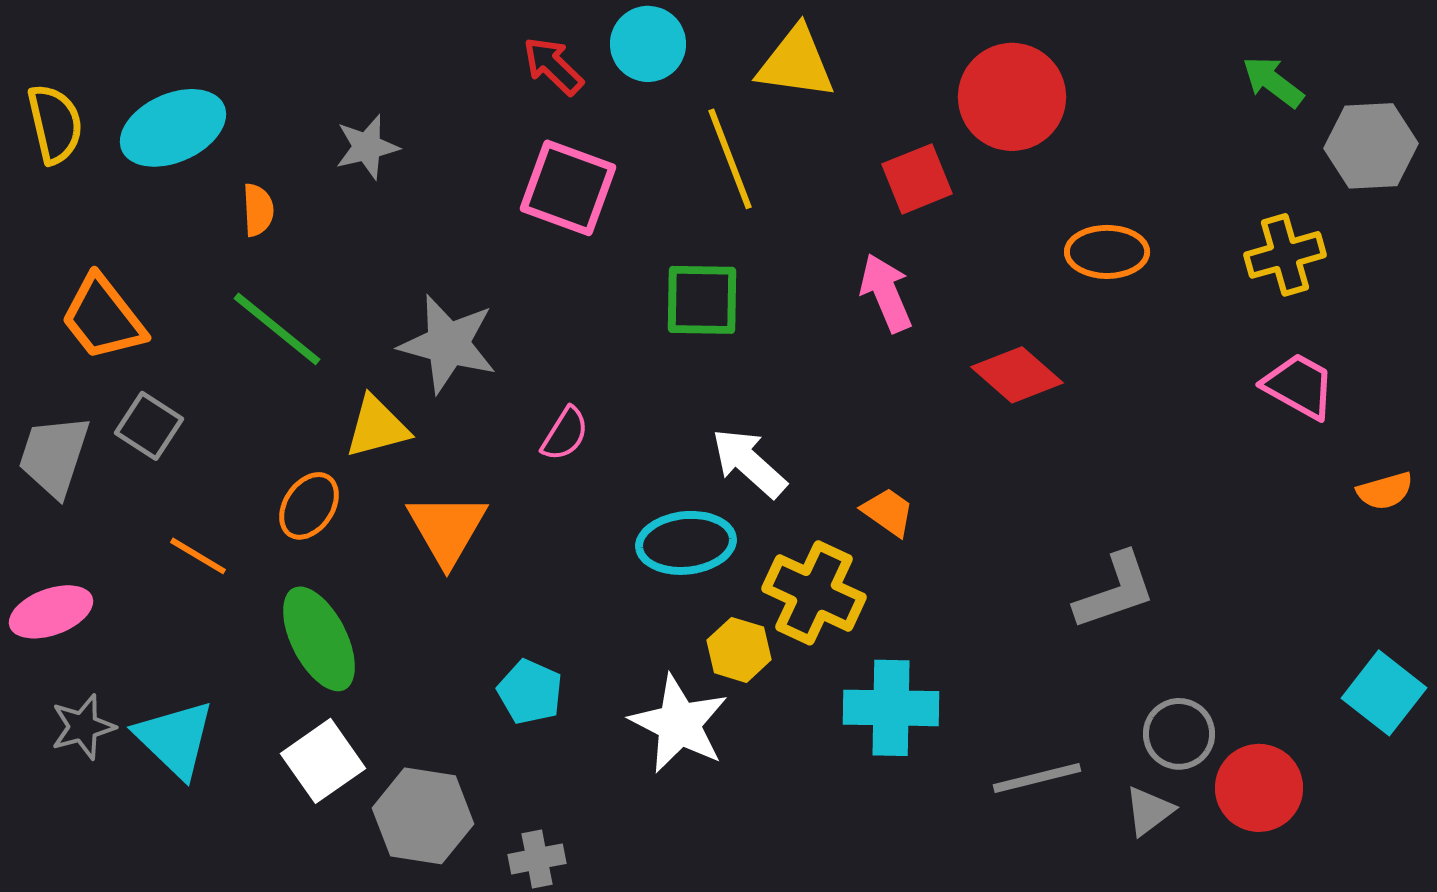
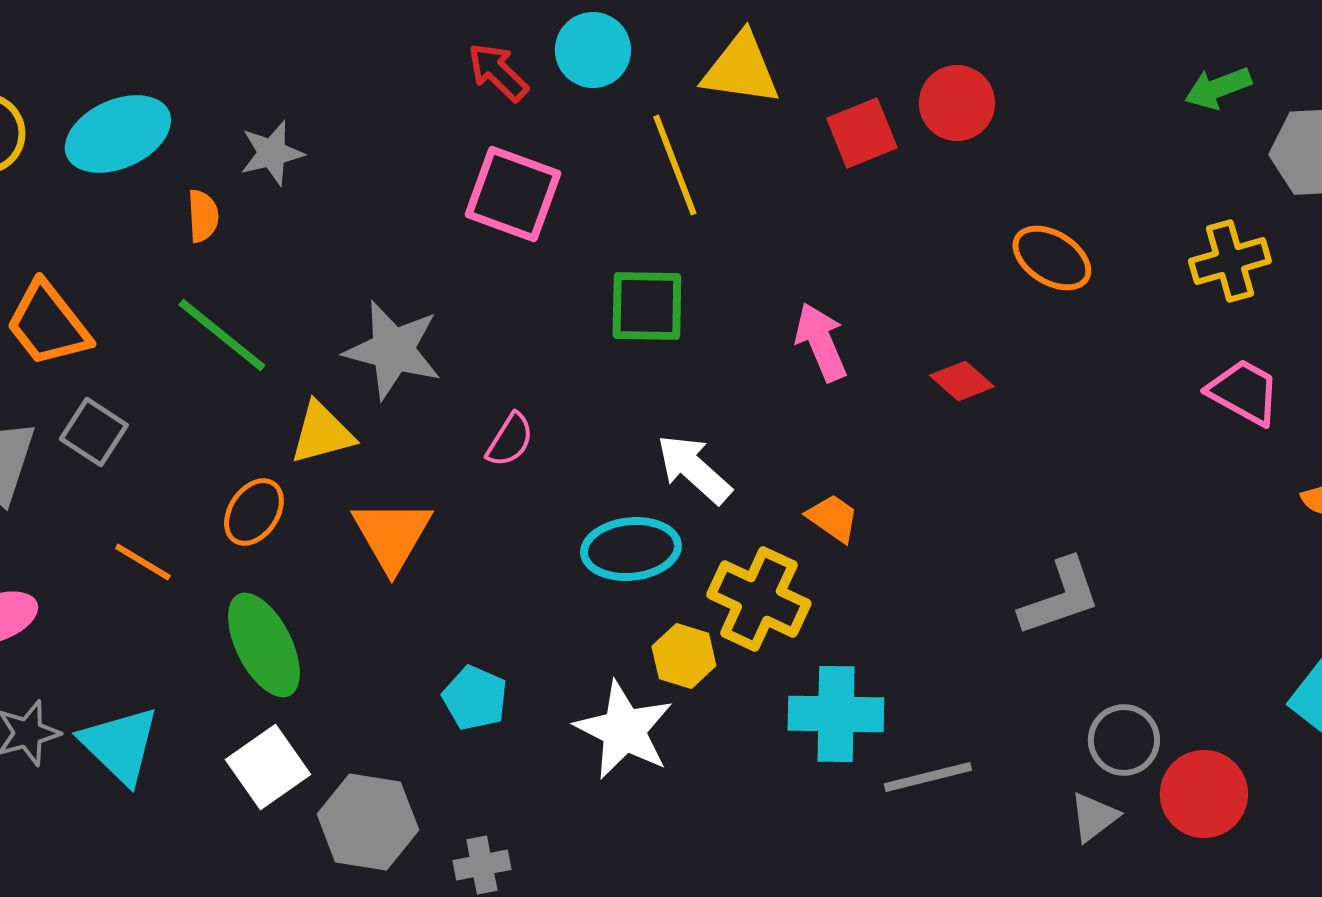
green arrow: (1273, 82) -> (1218, 88), turned -58
red circle: (1012, 97) -> (957, 103), size x0.7
gray star: (367, 147) -> (272, 153), moved
red square: (917, 179) -> (862, 133), moved
orange ellipse: (1107, 252) -> (1052, 258), turned 32
pink arrow: (886, 293) -> (821, 342), moved
red diamond: (1017, 375) -> (962, 381), size x0.7
gray line: (1037, 778) -> (928, 777), moved

